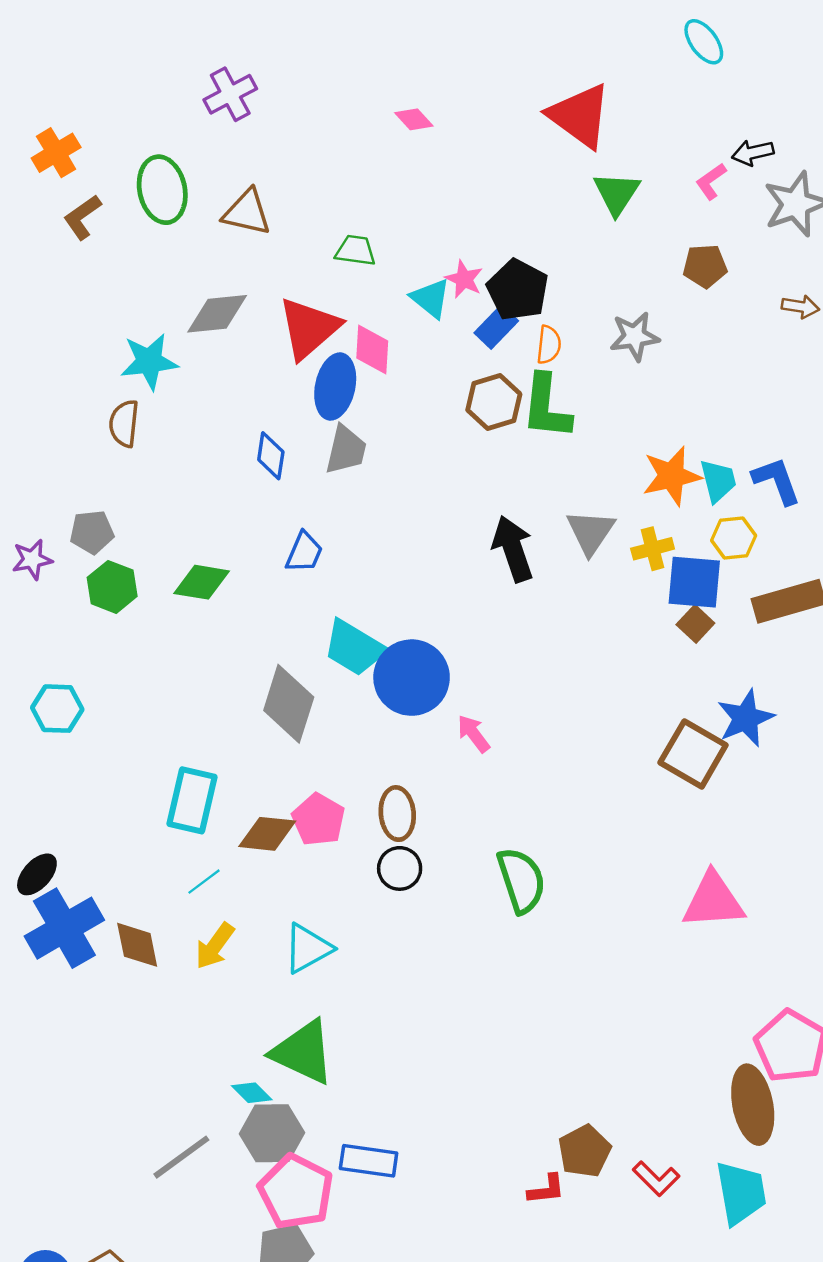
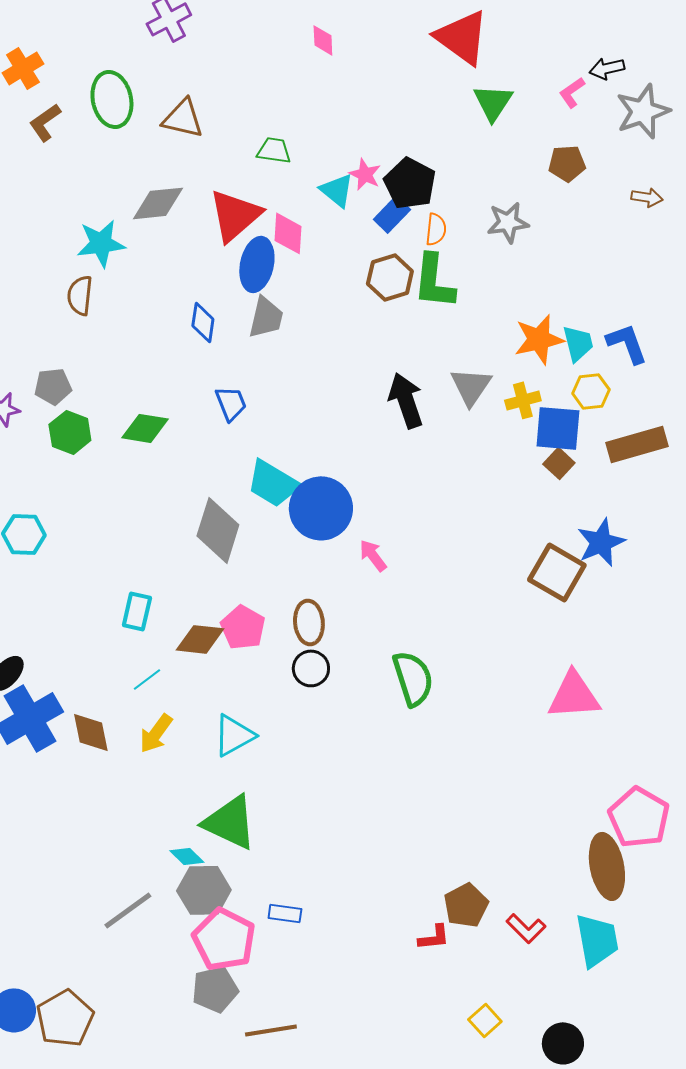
pink diamond: (414, 119) -> (323, 40), turned 40
blue trapezoid: (304, 552) -> (231, 403), turned -45
cyan rectangle: (192, 800) -> (137, 611), size x0.7
blue rectangle: (369, 1161) -> (285, 913), size x0.7

